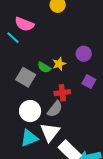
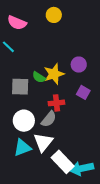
pink semicircle: (24, 24) -> (17, 23), moved
yellow star: (59, 64) -> (54, 74), size x1.5
gray square: (26, 77) -> (20, 87), turned -30

